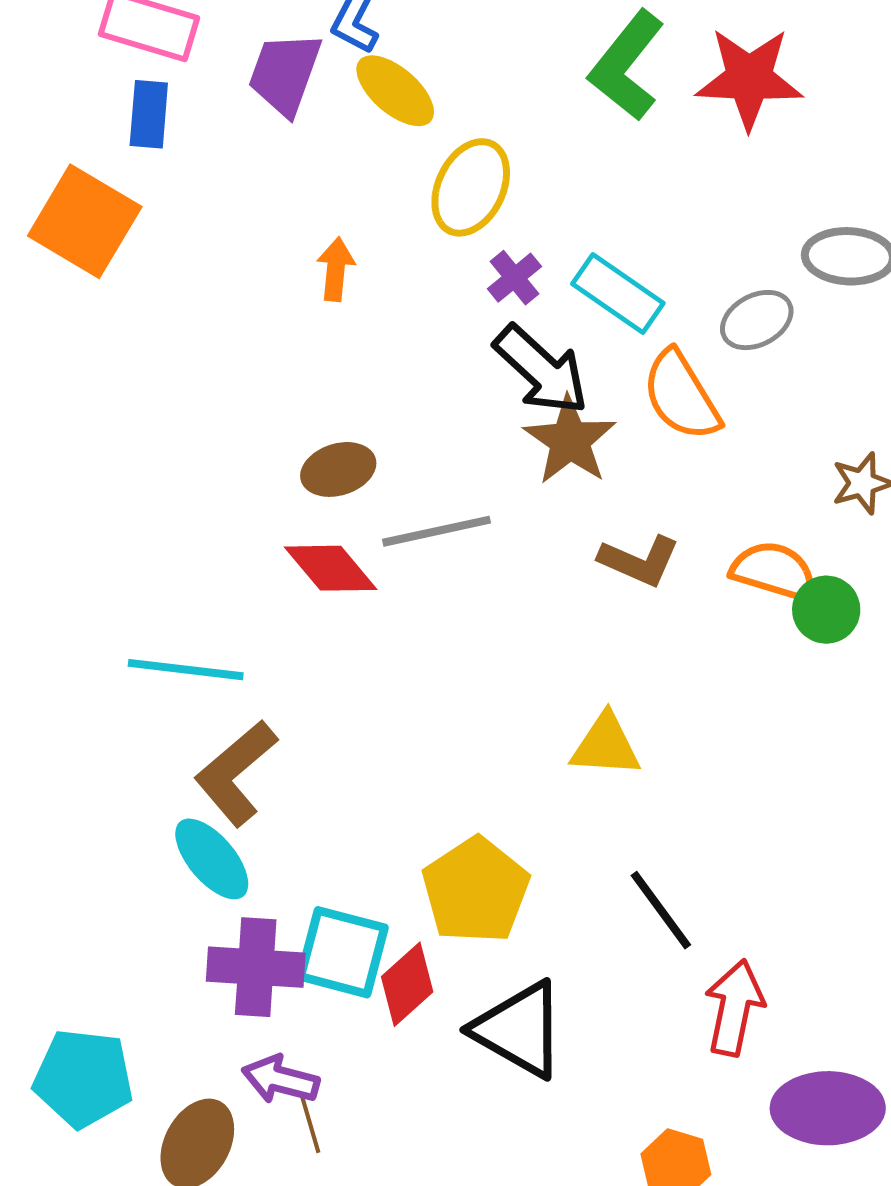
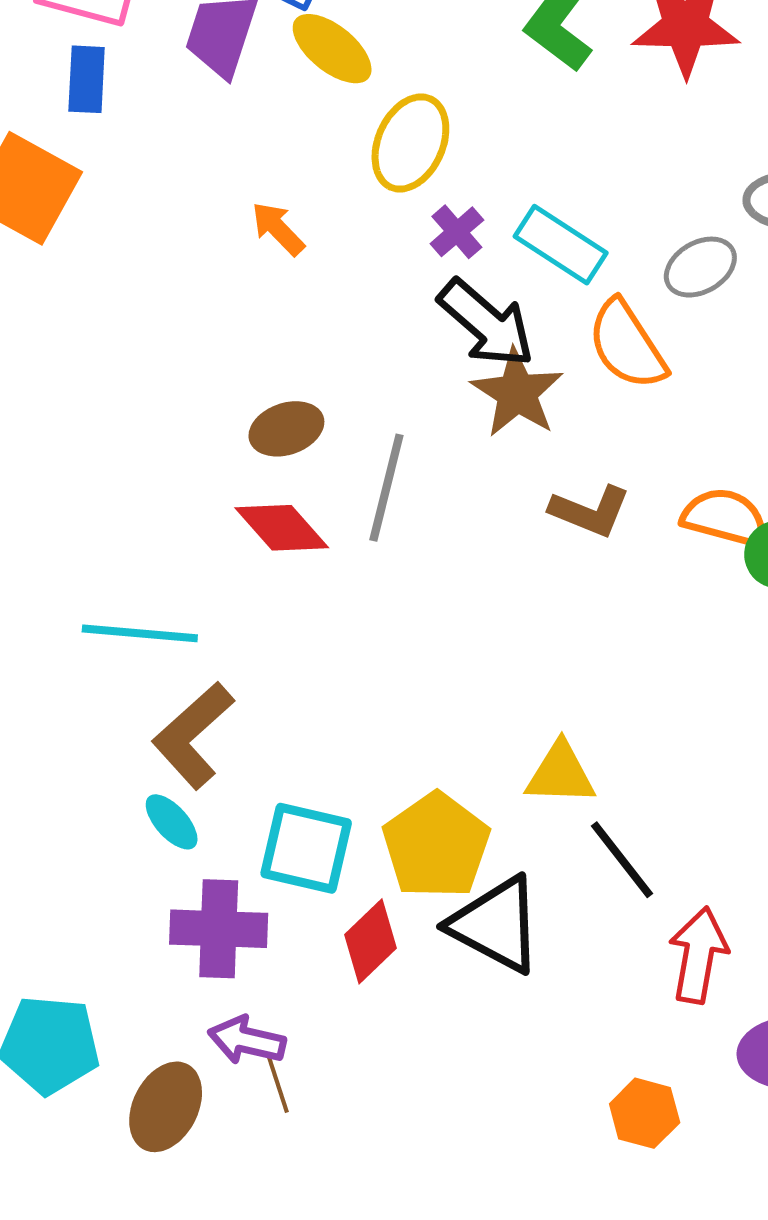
orange arrow: (336, 269) -> (278, 229), turned -48
gray line: (436, 531) -> (386, 488), turned -62
yellow triangle: (606, 745) -> (560, 774), moved
cyan ellipse: (212, 859) -> (172, 822), size x0.7
cyan square: (343, 952) -> (306, 848), moved
black triangle: (519, 1030) -> (496, 925), moved

